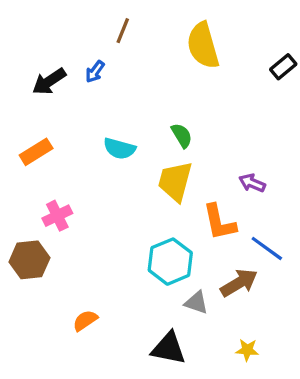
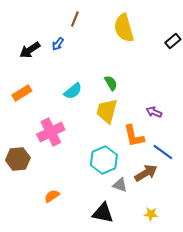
cyan semicircle: (120, 149) -> (73, 91), turned -54
pink cross: (57, 216) -> (51, 132), moved, size x1.5

